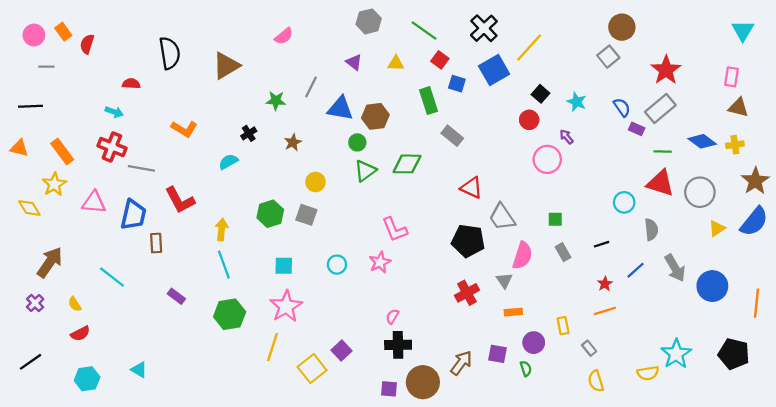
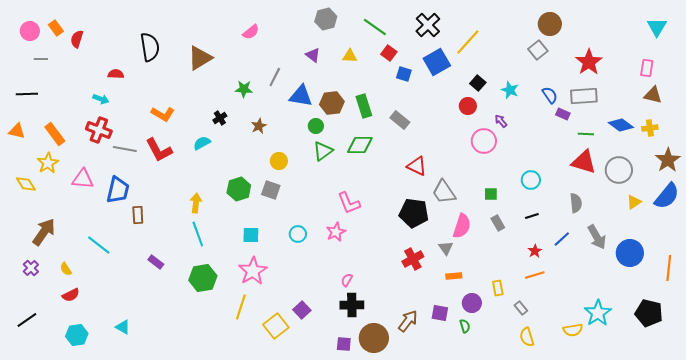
green rectangle: (429, 101) -> (364, 106), moved
gray rectangle: (660, 109) -> (584, 96), turned 36
red L-shape: (180, 200) -> (159, 150), moved
cyan circle: (624, 202) -> (531, 180), moved

